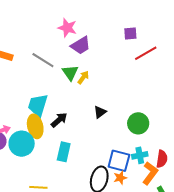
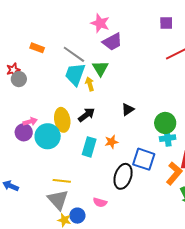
purple square: (130, 34) -> (166, 23), moved
yellow arrow: (83, 77) -> (90, 84), moved, turned -56
cyan trapezoid: (38, 105) -> (75, 74), moved
cyan cross: (140, 155) -> (168, 138), moved
orange star: (120, 178) -> (111, 142), moved

